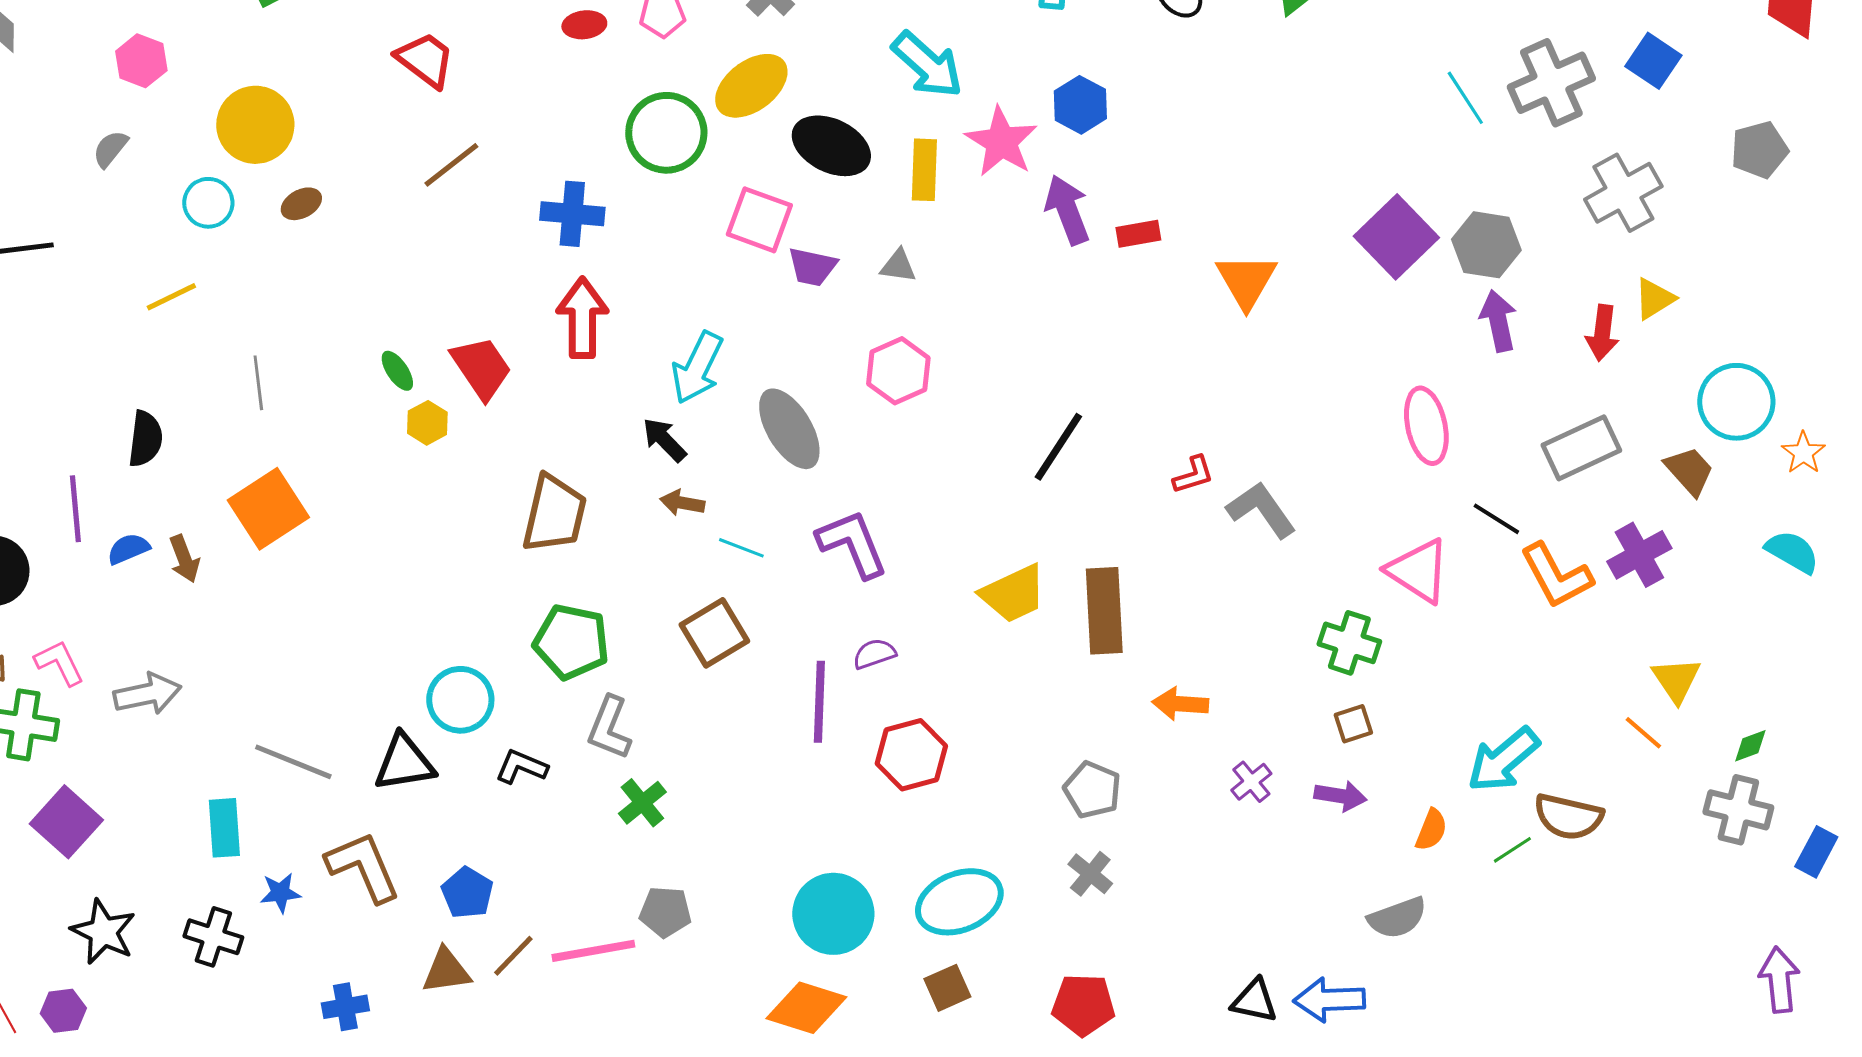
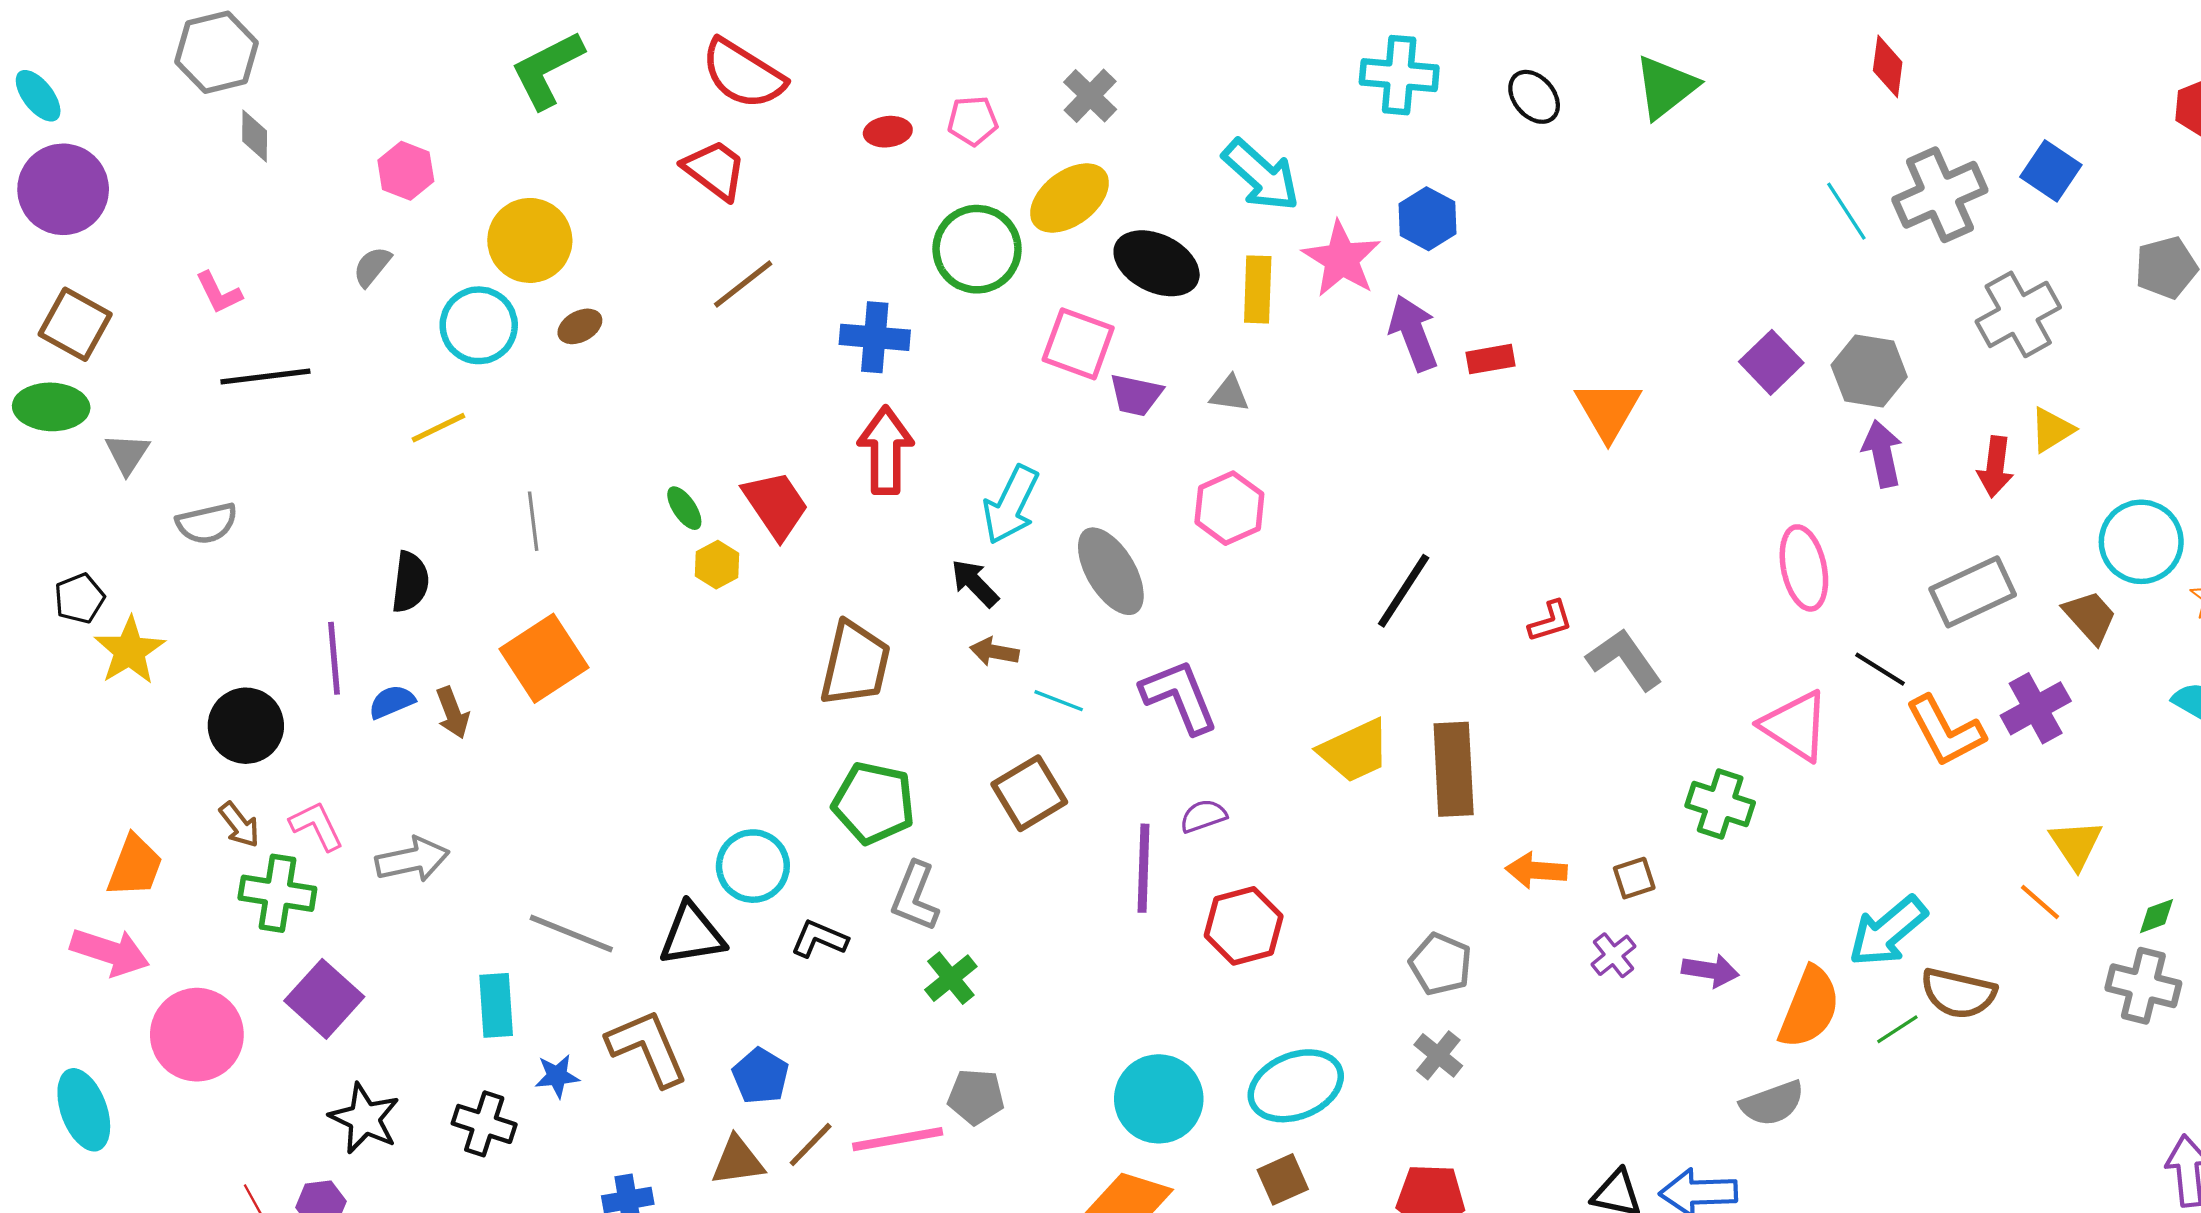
cyan circle: (208, 203) -> (479, 325), size x1.4
purple square: (1396, 237) -> (1771, 362), size x0.7
brown square: (1353, 724) -> (1634, 878), moved
orange semicircle: (1431, 830) -> (1809, 1007), size x1.8

